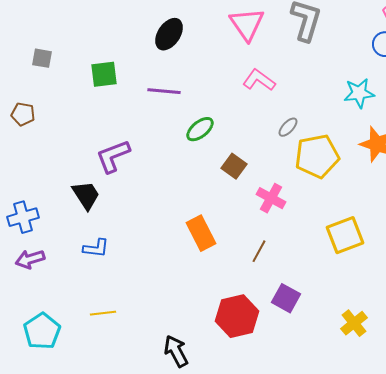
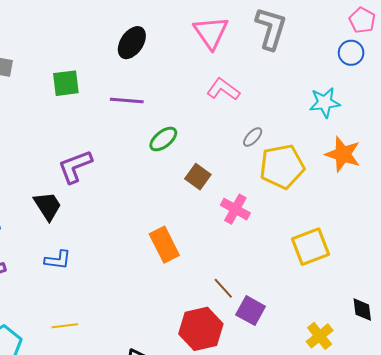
brown line: (259, 251) -> (223, 288), moved, turned -70

